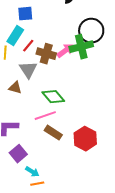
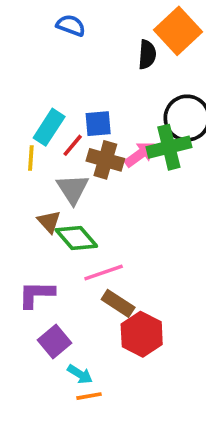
blue square: (25, 14) -> (98, 124), moved
brown triangle: (15, 88) -> (49, 222), turned 32
green diamond: (53, 97) -> (76, 238), moved
red hexagon: (85, 139) -> (142, 334), moved

